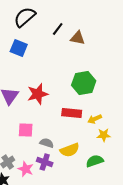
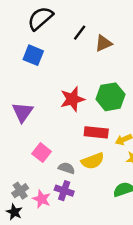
brown triangle: (78, 38) -> (103, 43), turned -35
red star: (38, 94) -> (72, 99), moved
pink square: (26, 130) -> (42, 153), turned 35
yellow semicircle: (70, 150) -> (93, 161), moved

